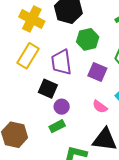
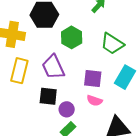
purple square: (97, 72) -> (93, 78), moved
pink semicircle: (100, 107) -> (95, 101), moved

